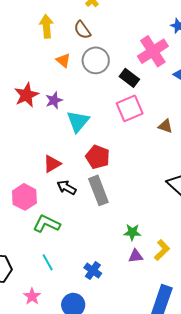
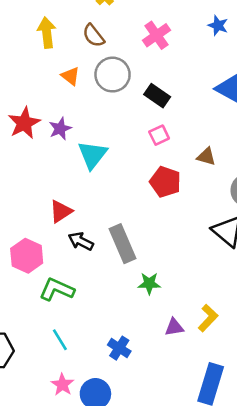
pink cross: (153, 51) -> (157, 35), moved, size x0.7
pink square: (130, 108) -> (159, 135), size x0.6
red pentagon: (98, 157) -> (165, 182), moved
green star: (132, 232) -> (149, 283), moved
pink star: (32, 296) -> (62, 385), moved

